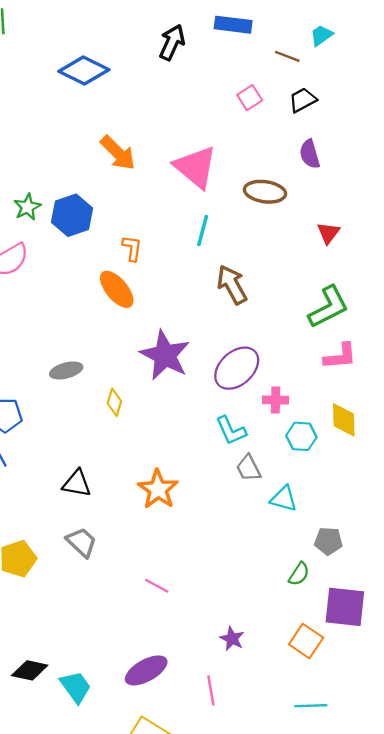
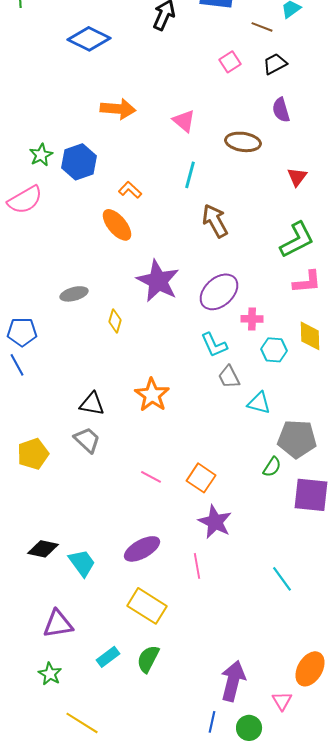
orange arrow: (118, 153) -> (118, 109), turned -40
pink triangle: (196, 167) -> (184, 121), size x0.6
orange L-shape: (132, 248) -> (130, 190), turned -55
black triangle: (77, 483) -> (92, 404), moved
gray pentagon: (328, 541) -> (297, 439), size x1.6
purple star: (232, 639) -> (215, 522), size x1.6
orange square: (306, 641) -> (201, 478), moved
cyan line: (311, 706) -> (282, 579), turned 56

